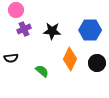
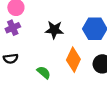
purple cross: (24, 29) -> (13, 28), moved

